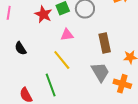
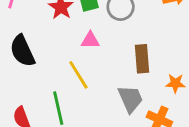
black semicircle: (20, 48) -> (22, 51), size x1.6

